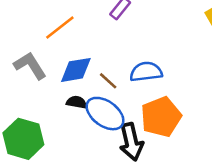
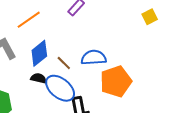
blue diamond: (76, 70) -> (39, 53), turned -32
orange pentagon: (161, 117) -> (116, 81), moved

